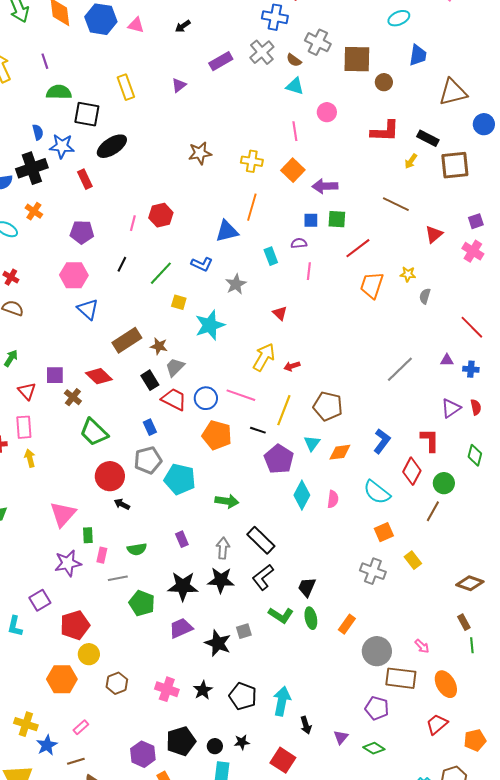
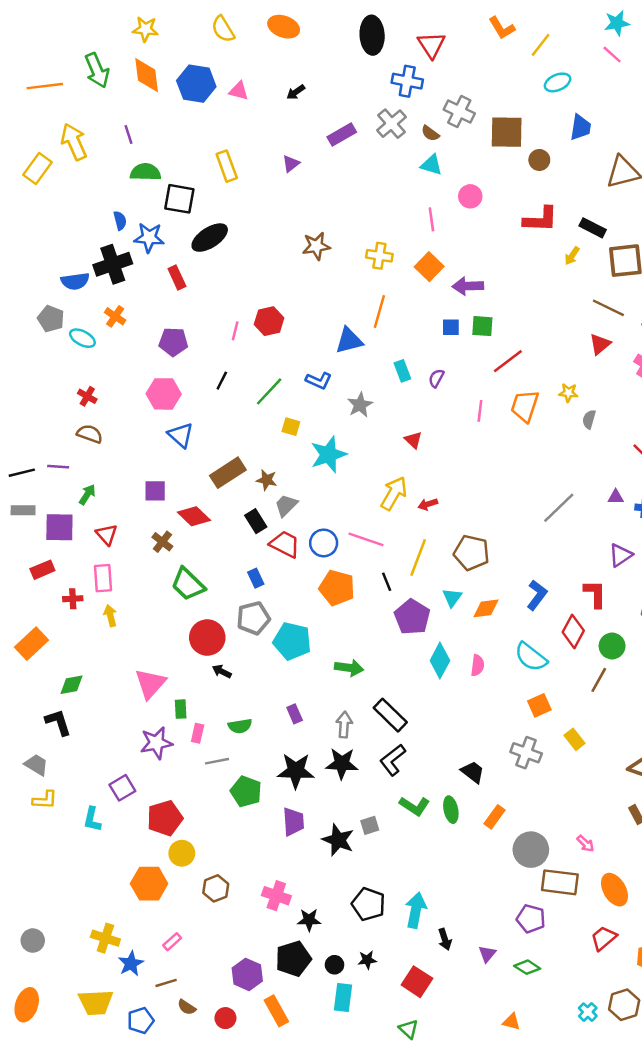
brown line: (396, 204) -> (608, 308), moved
purple semicircle: (299, 243) -> (436, 378), moved, turned -56
pink line: (309, 271) -> (480, 411), moved
purple square: (55, 375) -> (155, 491), moved
black line: (258, 430) -> (387, 582), turned 49
black trapezoid: (307, 587) -> (473, 772), moved, turned 105
purple trapezoid: (181, 628) -> (293, 822), turned 110
black star: (203, 690) -> (309, 920), moved, turned 30

